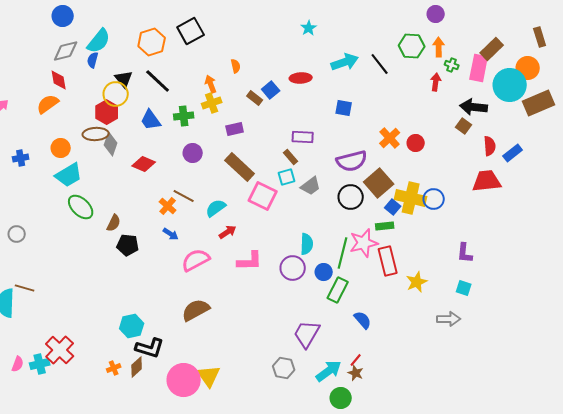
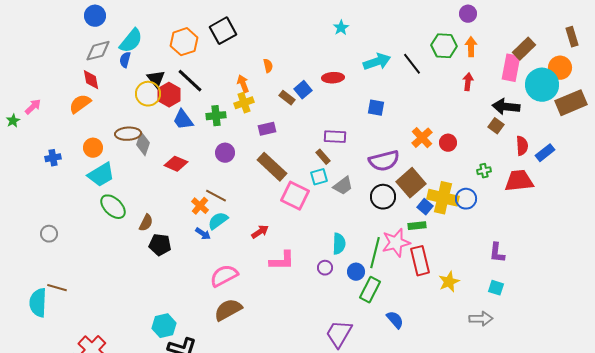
green cross: (452, 65) -> (484, 171), moved, turned -32
red hexagon: (107, 112) -> (169, 95), moved
cyan semicircle: (216, 208) -> (218, 221), moved
pink semicircle: (196, 260) -> (224, 276), moved
purple circle: (293, 268) -> (325, 268), size x0.6

